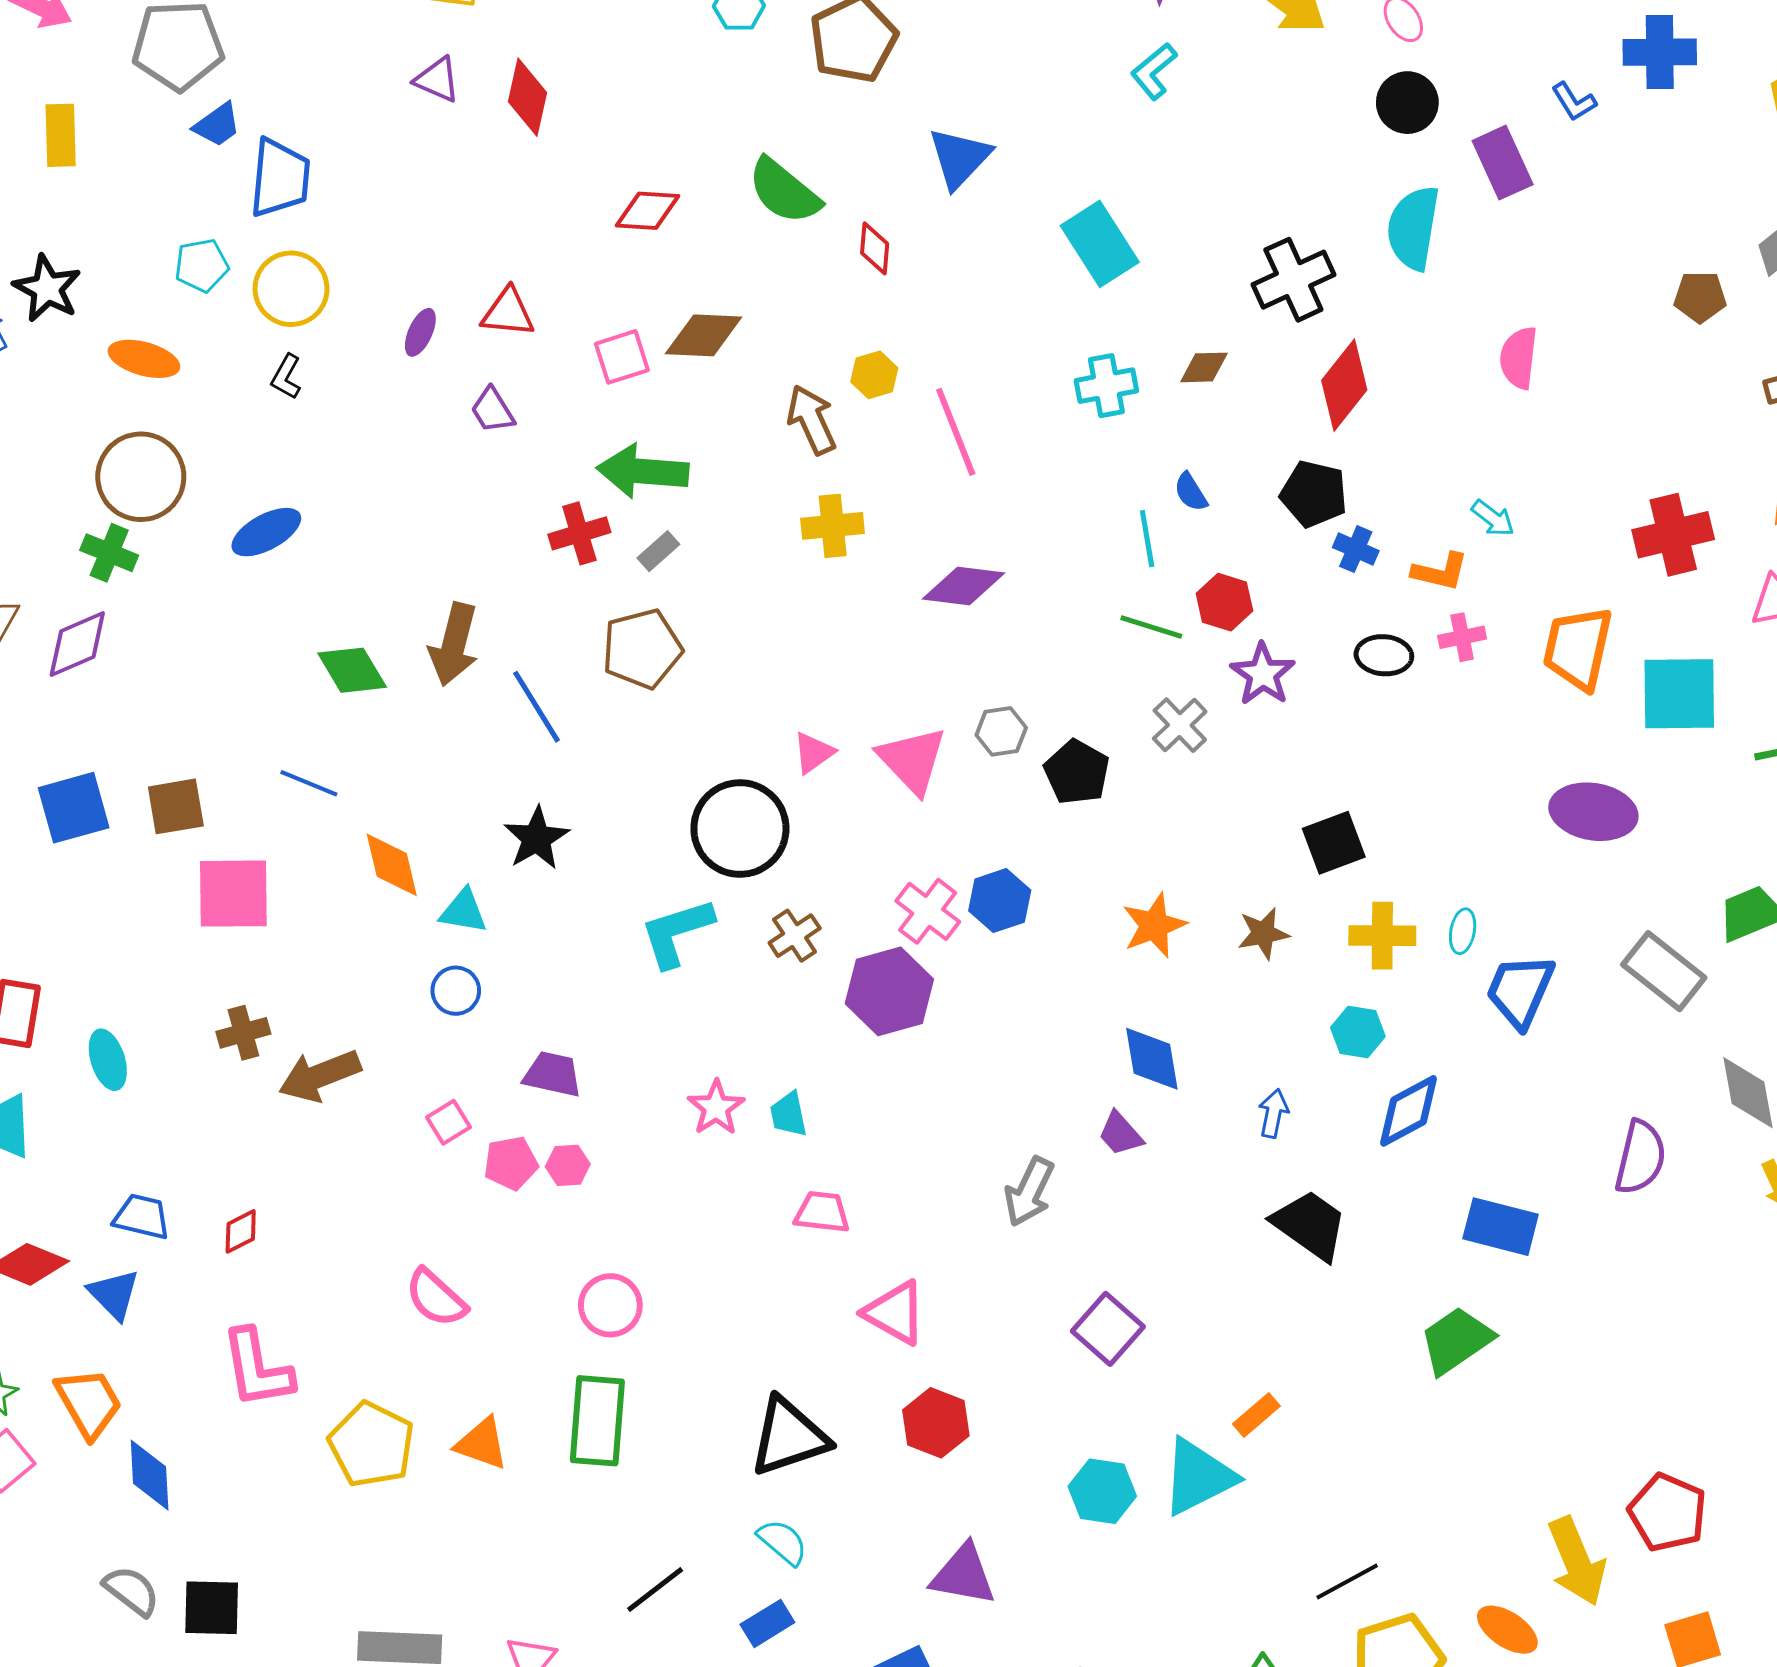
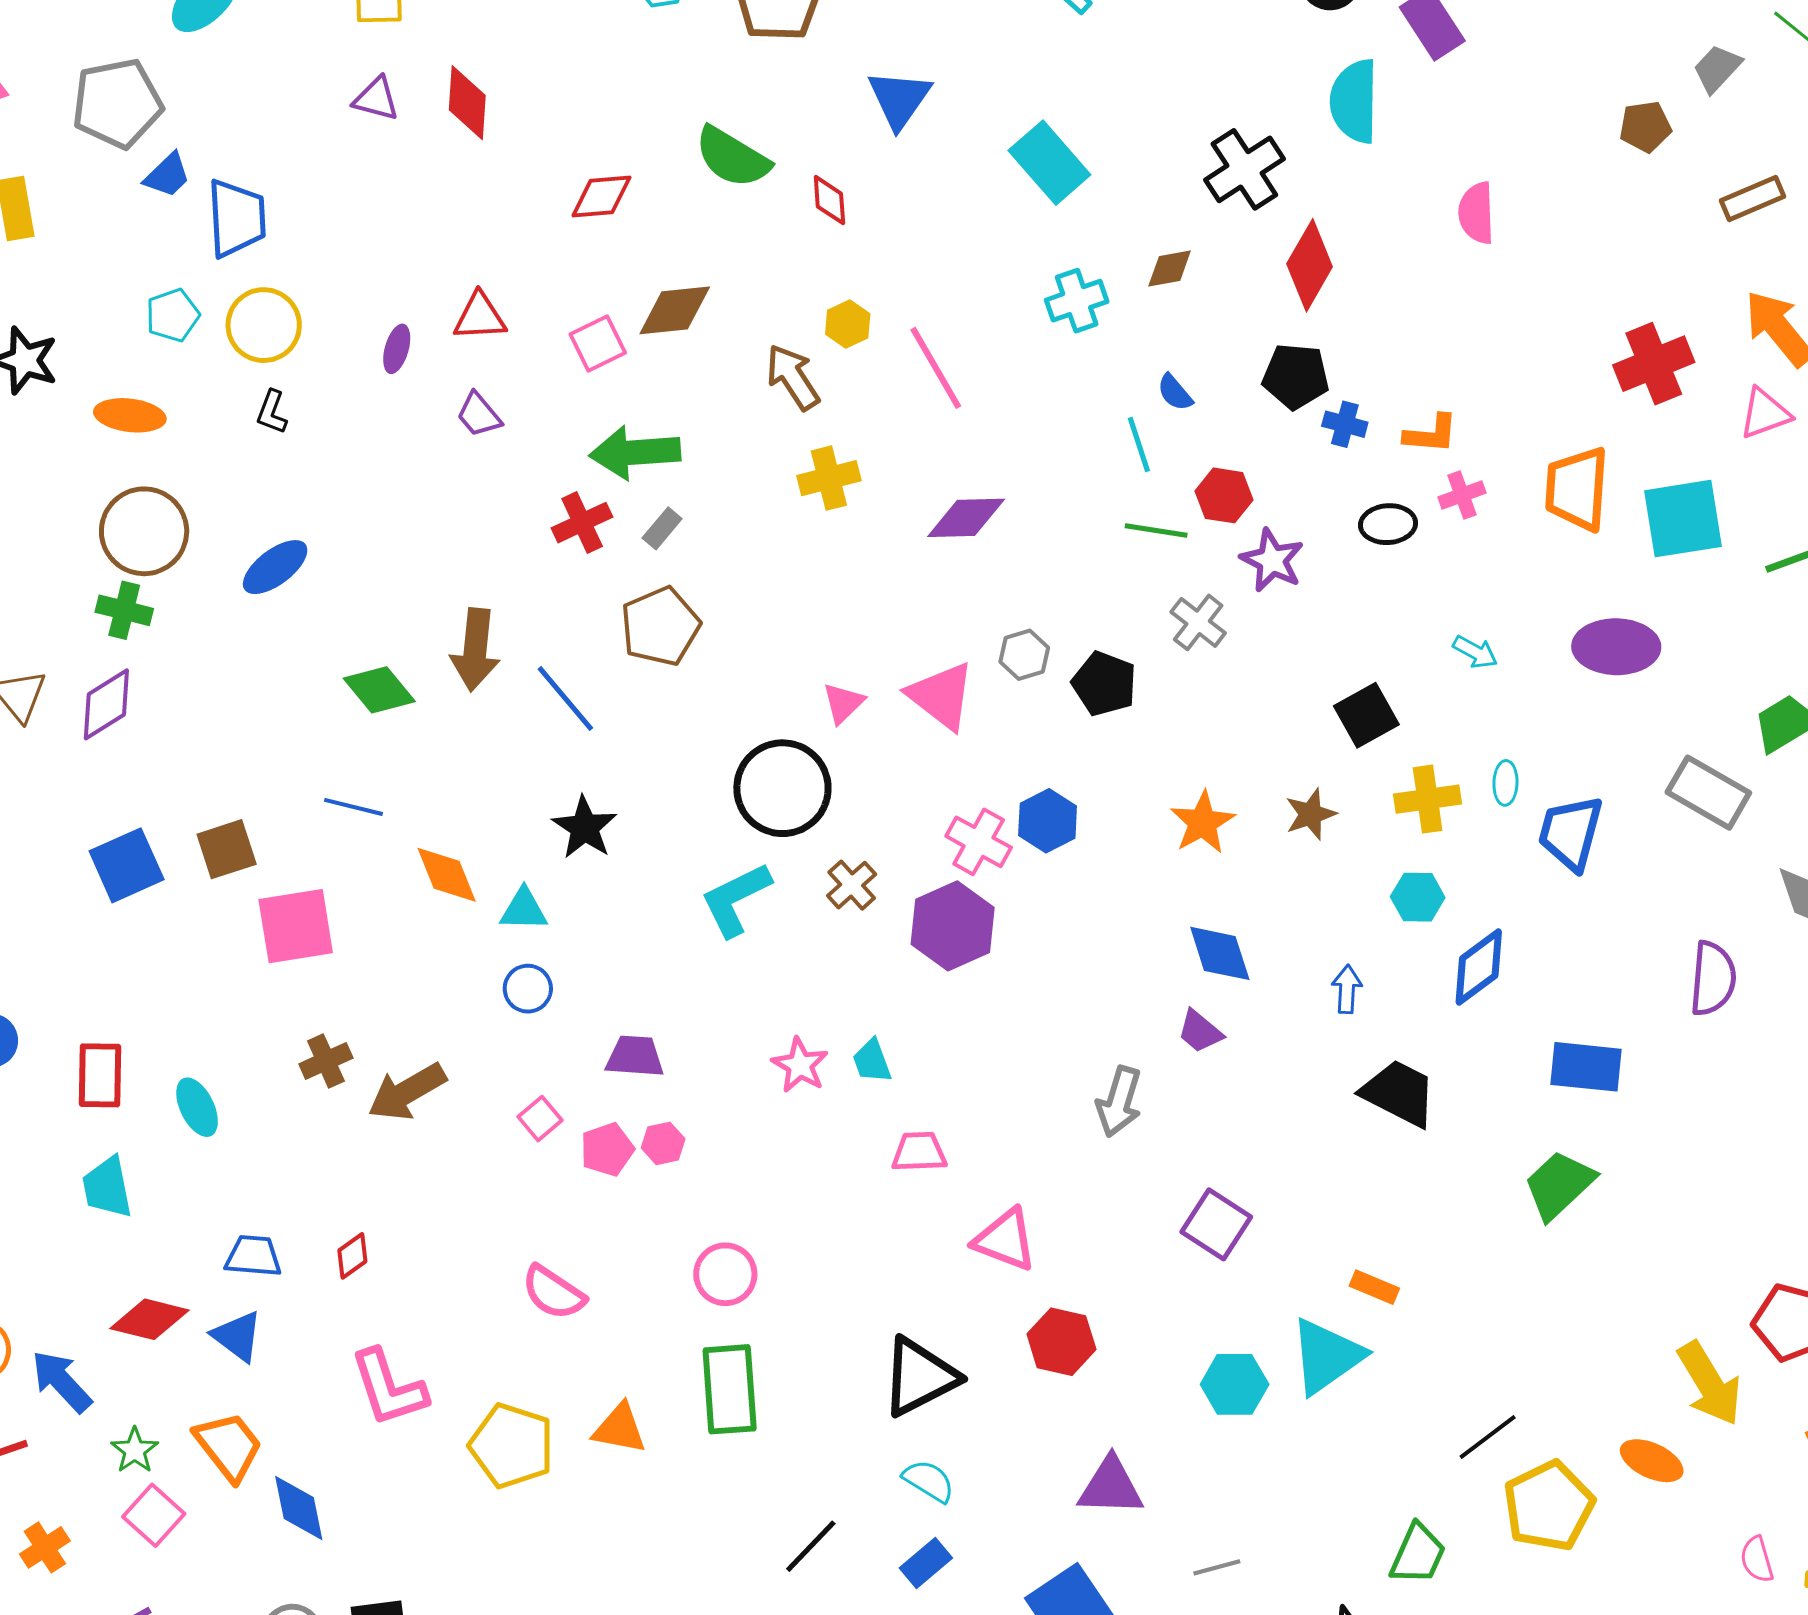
cyan arrow: (1493, 518) -> (1475, 652), moved
orange rectangle: (1256, 1415) -> (1374, 1287), turned 72

